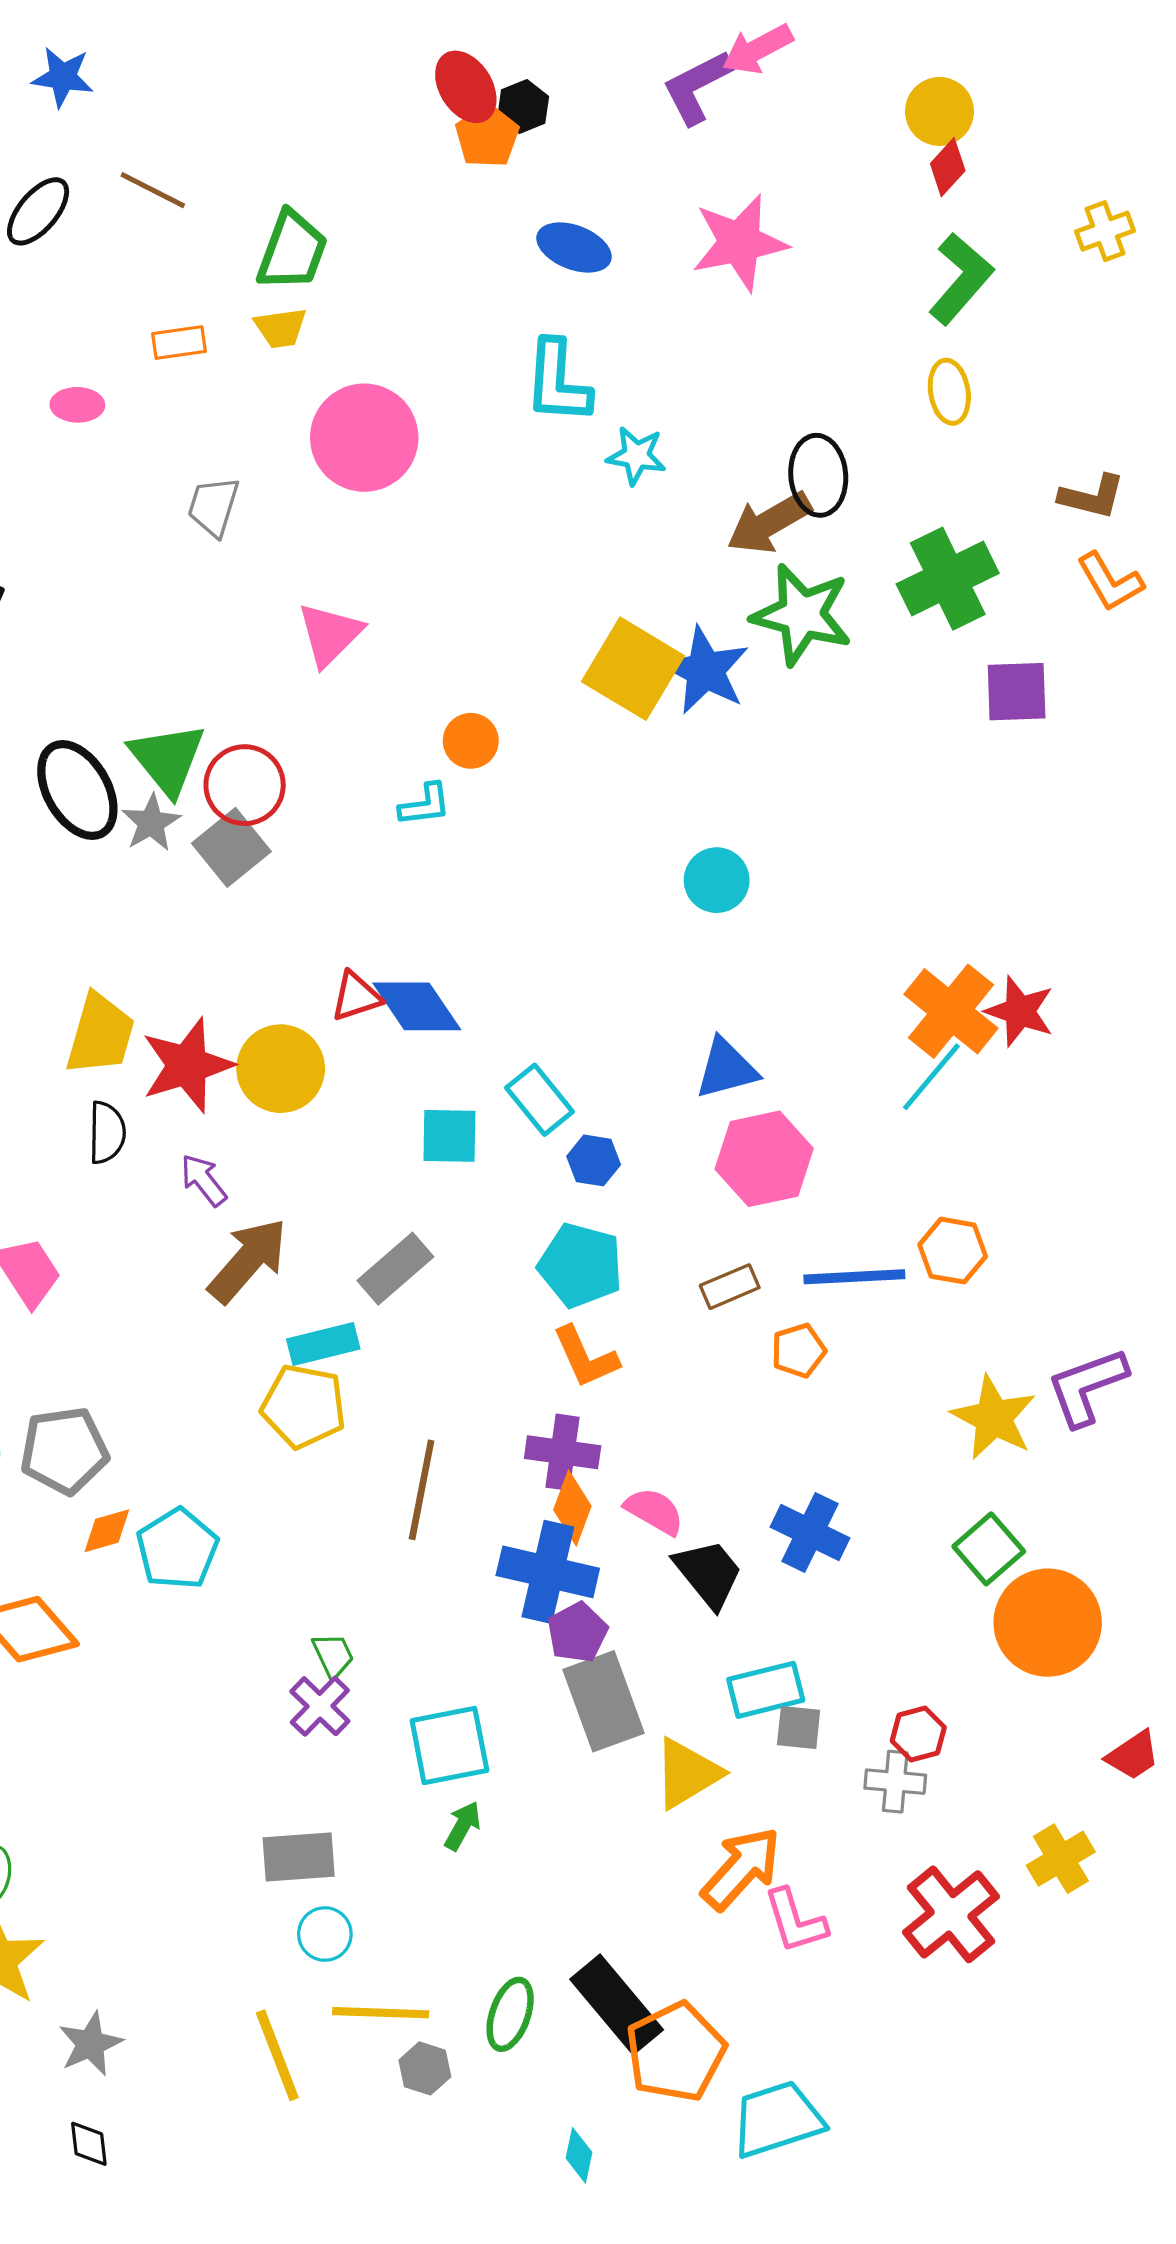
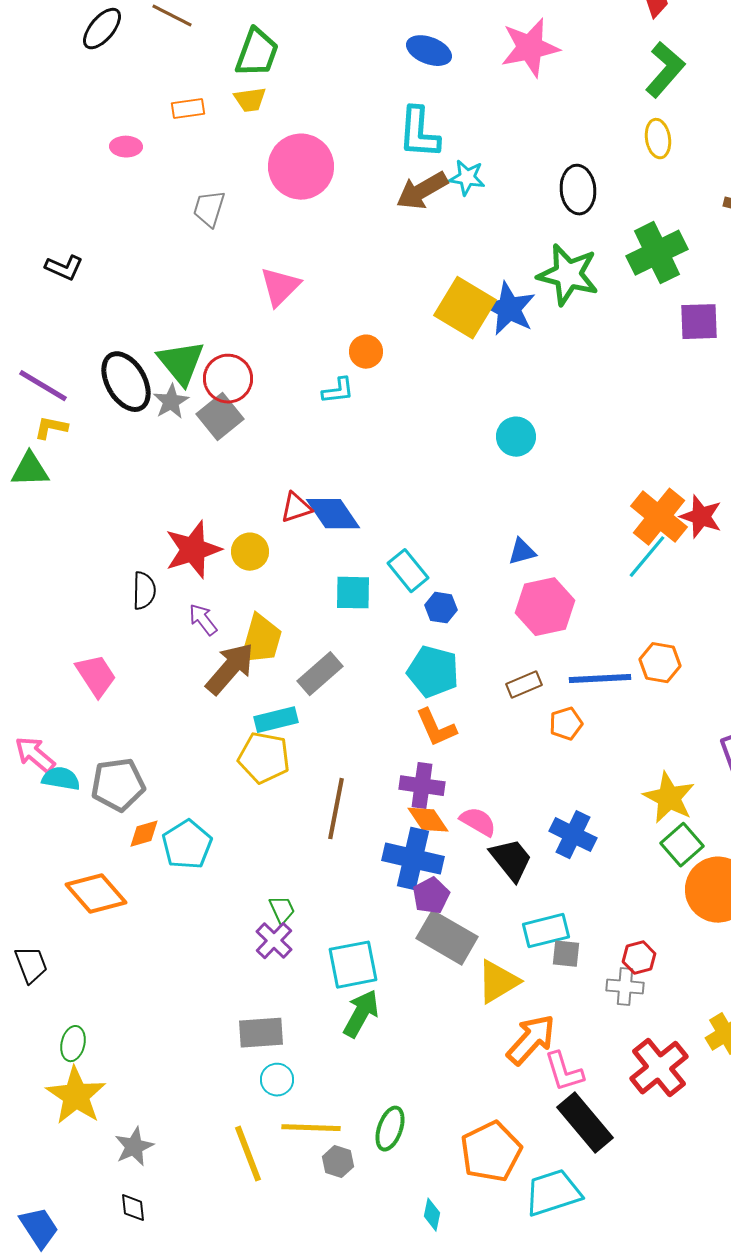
brown arrow: (769, 523) -> (422, 191), moved
yellow trapezoid: (100, 1034) -> (261, 640), moved
yellow circle: (281, 1069) -> (250, 552), size x0.7
blue triangle: (726, 1069) -> (522, 552), size x0.7
yellow star: (994, 1418) -> (669, 798), moved
orange diamond: (572, 1508) -> (428, 820), turned -54
gray rectangle: (604, 1701) -> (447, 938), turned -40
green arrow: (463, 1826) -> (361, 1014), size x1.6
black rectangle: (617, 2005) -> (585, 1123), moved

